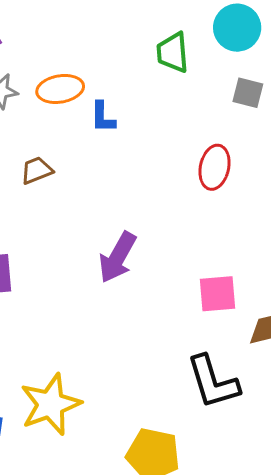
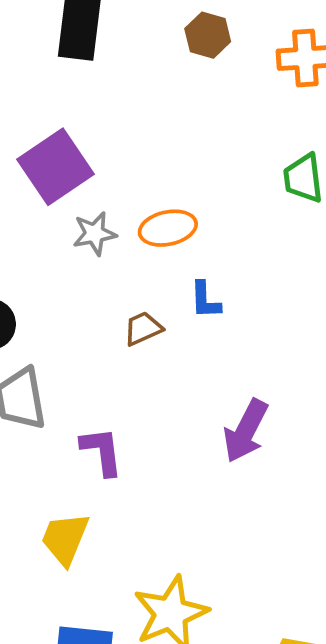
blue L-shape: (103, 117) -> (205, 300), moved

